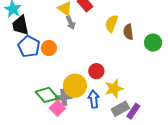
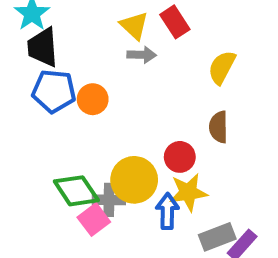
gray arrow: (71, 22) -> (142, 55), turned -72
brown semicircle: (128, 32) -> (219, 127), moved
blue pentagon: (29, 46) -> (54, 91), turned -30
yellow star: (114, 89) -> (188, 192), moved

